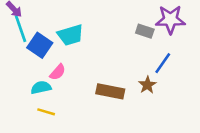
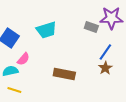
cyan trapezoid: (70, 35) -> (46, 30), moved
brown star: (147, 85) -> (105, 68), moved

